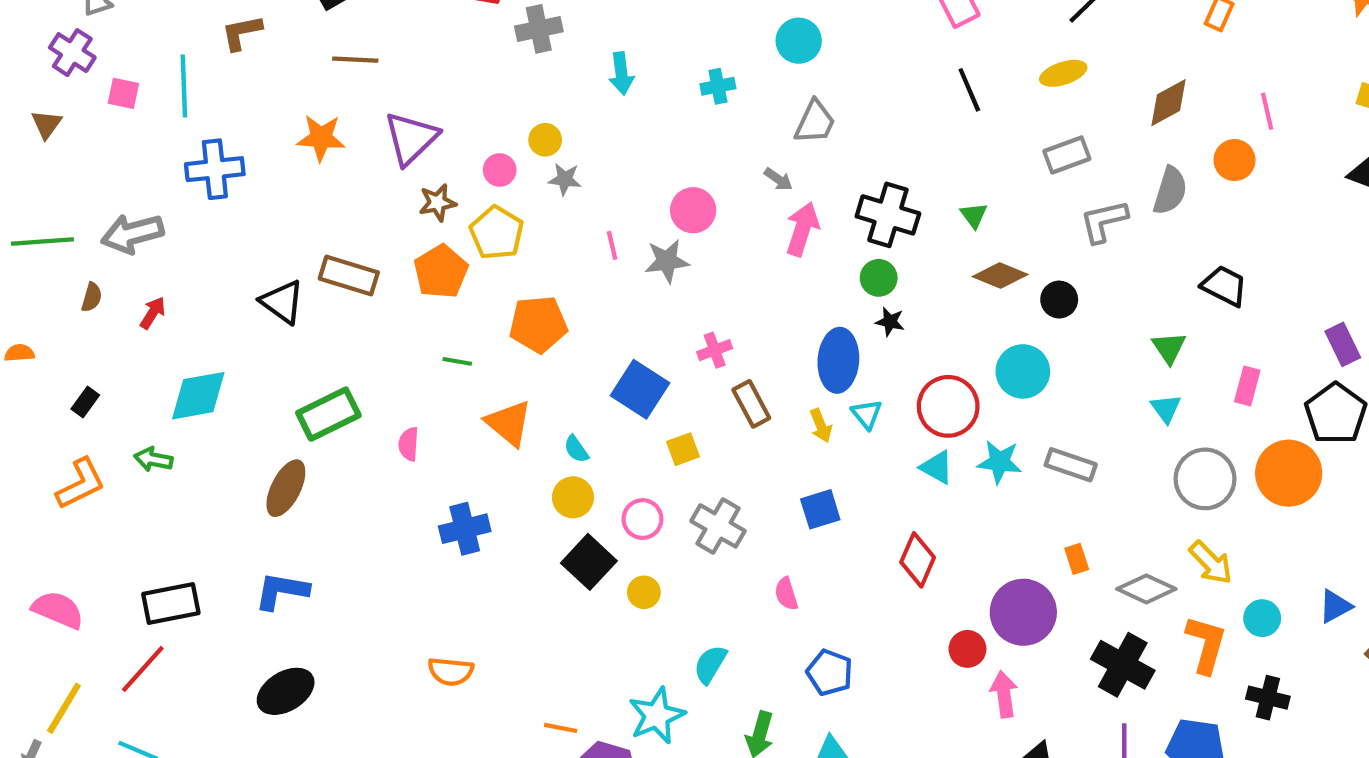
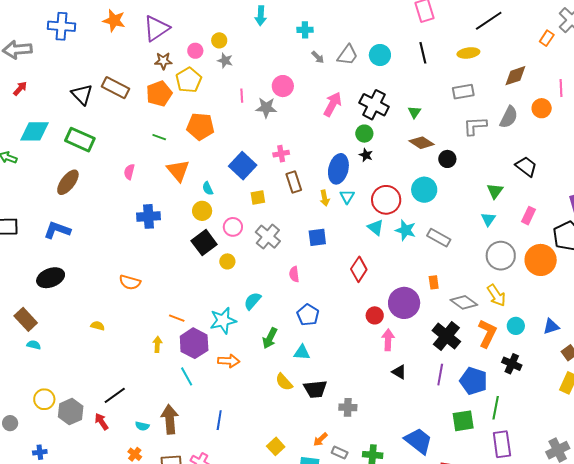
cyan circle: (799, 41) -> (380, 55), moved
gray arrow: (778, 179) -> (318, 57), moved
green rectangle: (328, 414) -> (80, 140), moved, turned 40

